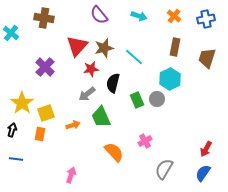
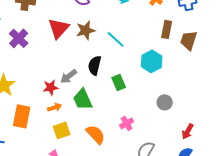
brown rectangle: (175, 47) -> (167, 29), moved
purple cross: (45, 67) -> (19, 38), moved
red star: (91, 69) -> (51, 87), moved
gray circle: (157, 99) -> (165, 102), moved
yellow square: (46, 113) -> (62, 130), moved
orange rectangle: (40, 134) -> (22, 116), size x1.6

